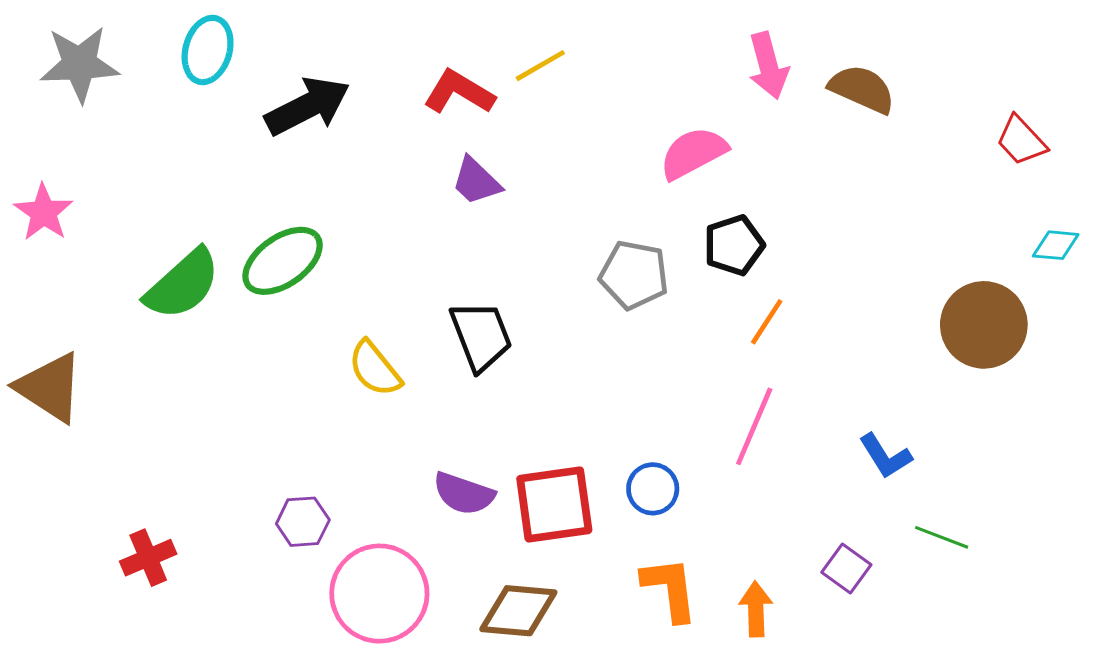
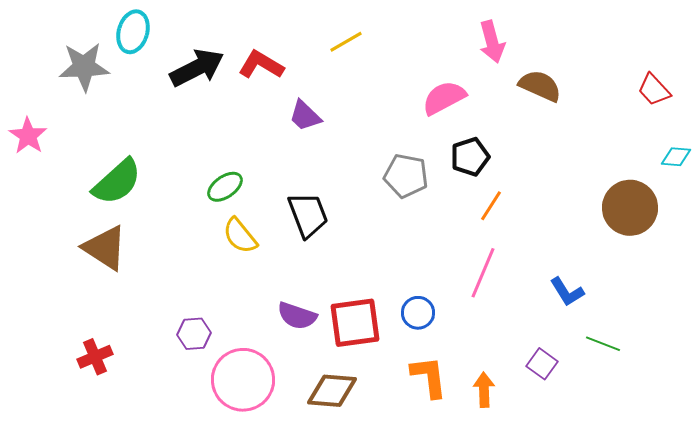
gray star: (79, 64) -> (84, 67), moved
brown semicircle: (862, 89) -> (540, 86), moved
red L-shape: (459, 92) -> (261, 65), moved
green ellipse: (283, 261) -> (225, 187), moved, size x0.7
brown triangle: (50, 387) -> (105, 248), moved

